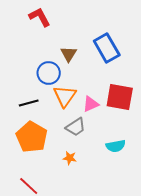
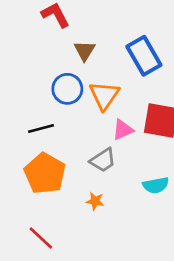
brown triangle: (69, 54) -> (85, 51), moved
orange triangle: (65, 96) -> (104, 95), moved

